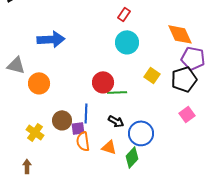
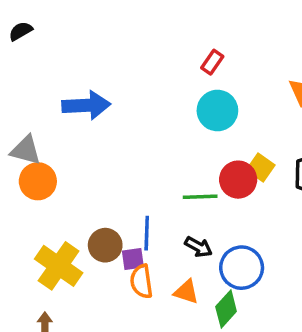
red circle: (103, 82) -> (238, 180), moved
orange circle: (39, 83) -> (38, 181), moved
yellow cross: (35, 132) -> (59, 266), size x1.5

